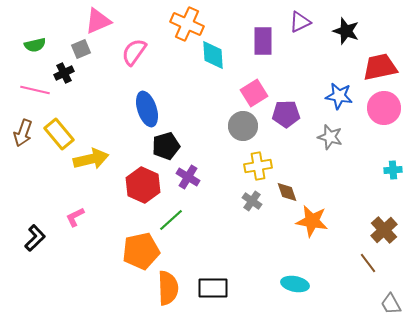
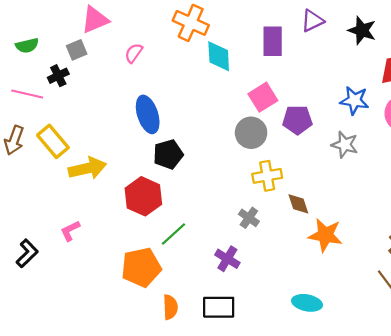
pink semicircle: (134, 52) -> (134, 53), size x0.7
purple cross: (188, 177) -> (227, 259), moved
gray cross: (252, 201) -> (249, 218), moved
orange semicircle: (168, 288) -> (170, 307), size x0.7

